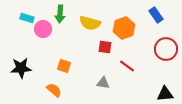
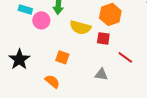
yellow semicircle: (90, 23) -> (80, 27), moved
orange hexagon: (124, 28) -> (110, 14), moved
black star: (21, 68) -> (19, 59), turned -30

